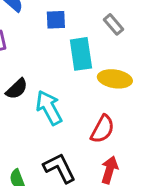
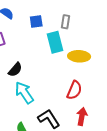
gray rectangle: (114, 24) -> (65, 22), moved, turned 56
cyan arrow: (49, 108) -> (24, 93), moved

